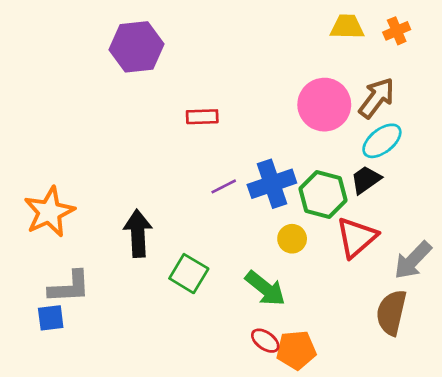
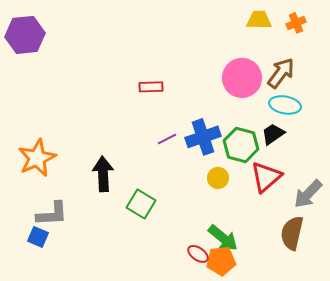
purple hexagon: (137, 47) -> (25, 35), moved
cyan ellipse: (382, 141) -> (285, 105), turned 48
green arrow: (265, 288) -> (223, 238), moved
blue square: (51, 318) -> (38, 237), turned 30

